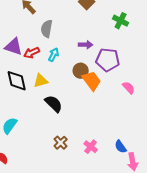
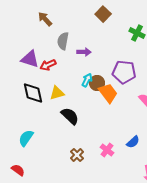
purple arrow: (86, 45) -> (84, 52), moved
cyan arrow: (54, 55) -> (87, 80), moved
pink cross: (91, 147) -> (107, 150), moved
blue semicircle: (121, 147) -> (133, 142), moved, turned -96

